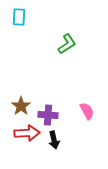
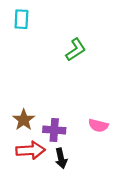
pink semicircle: (87, 111) -> (98, 125), turned 132

